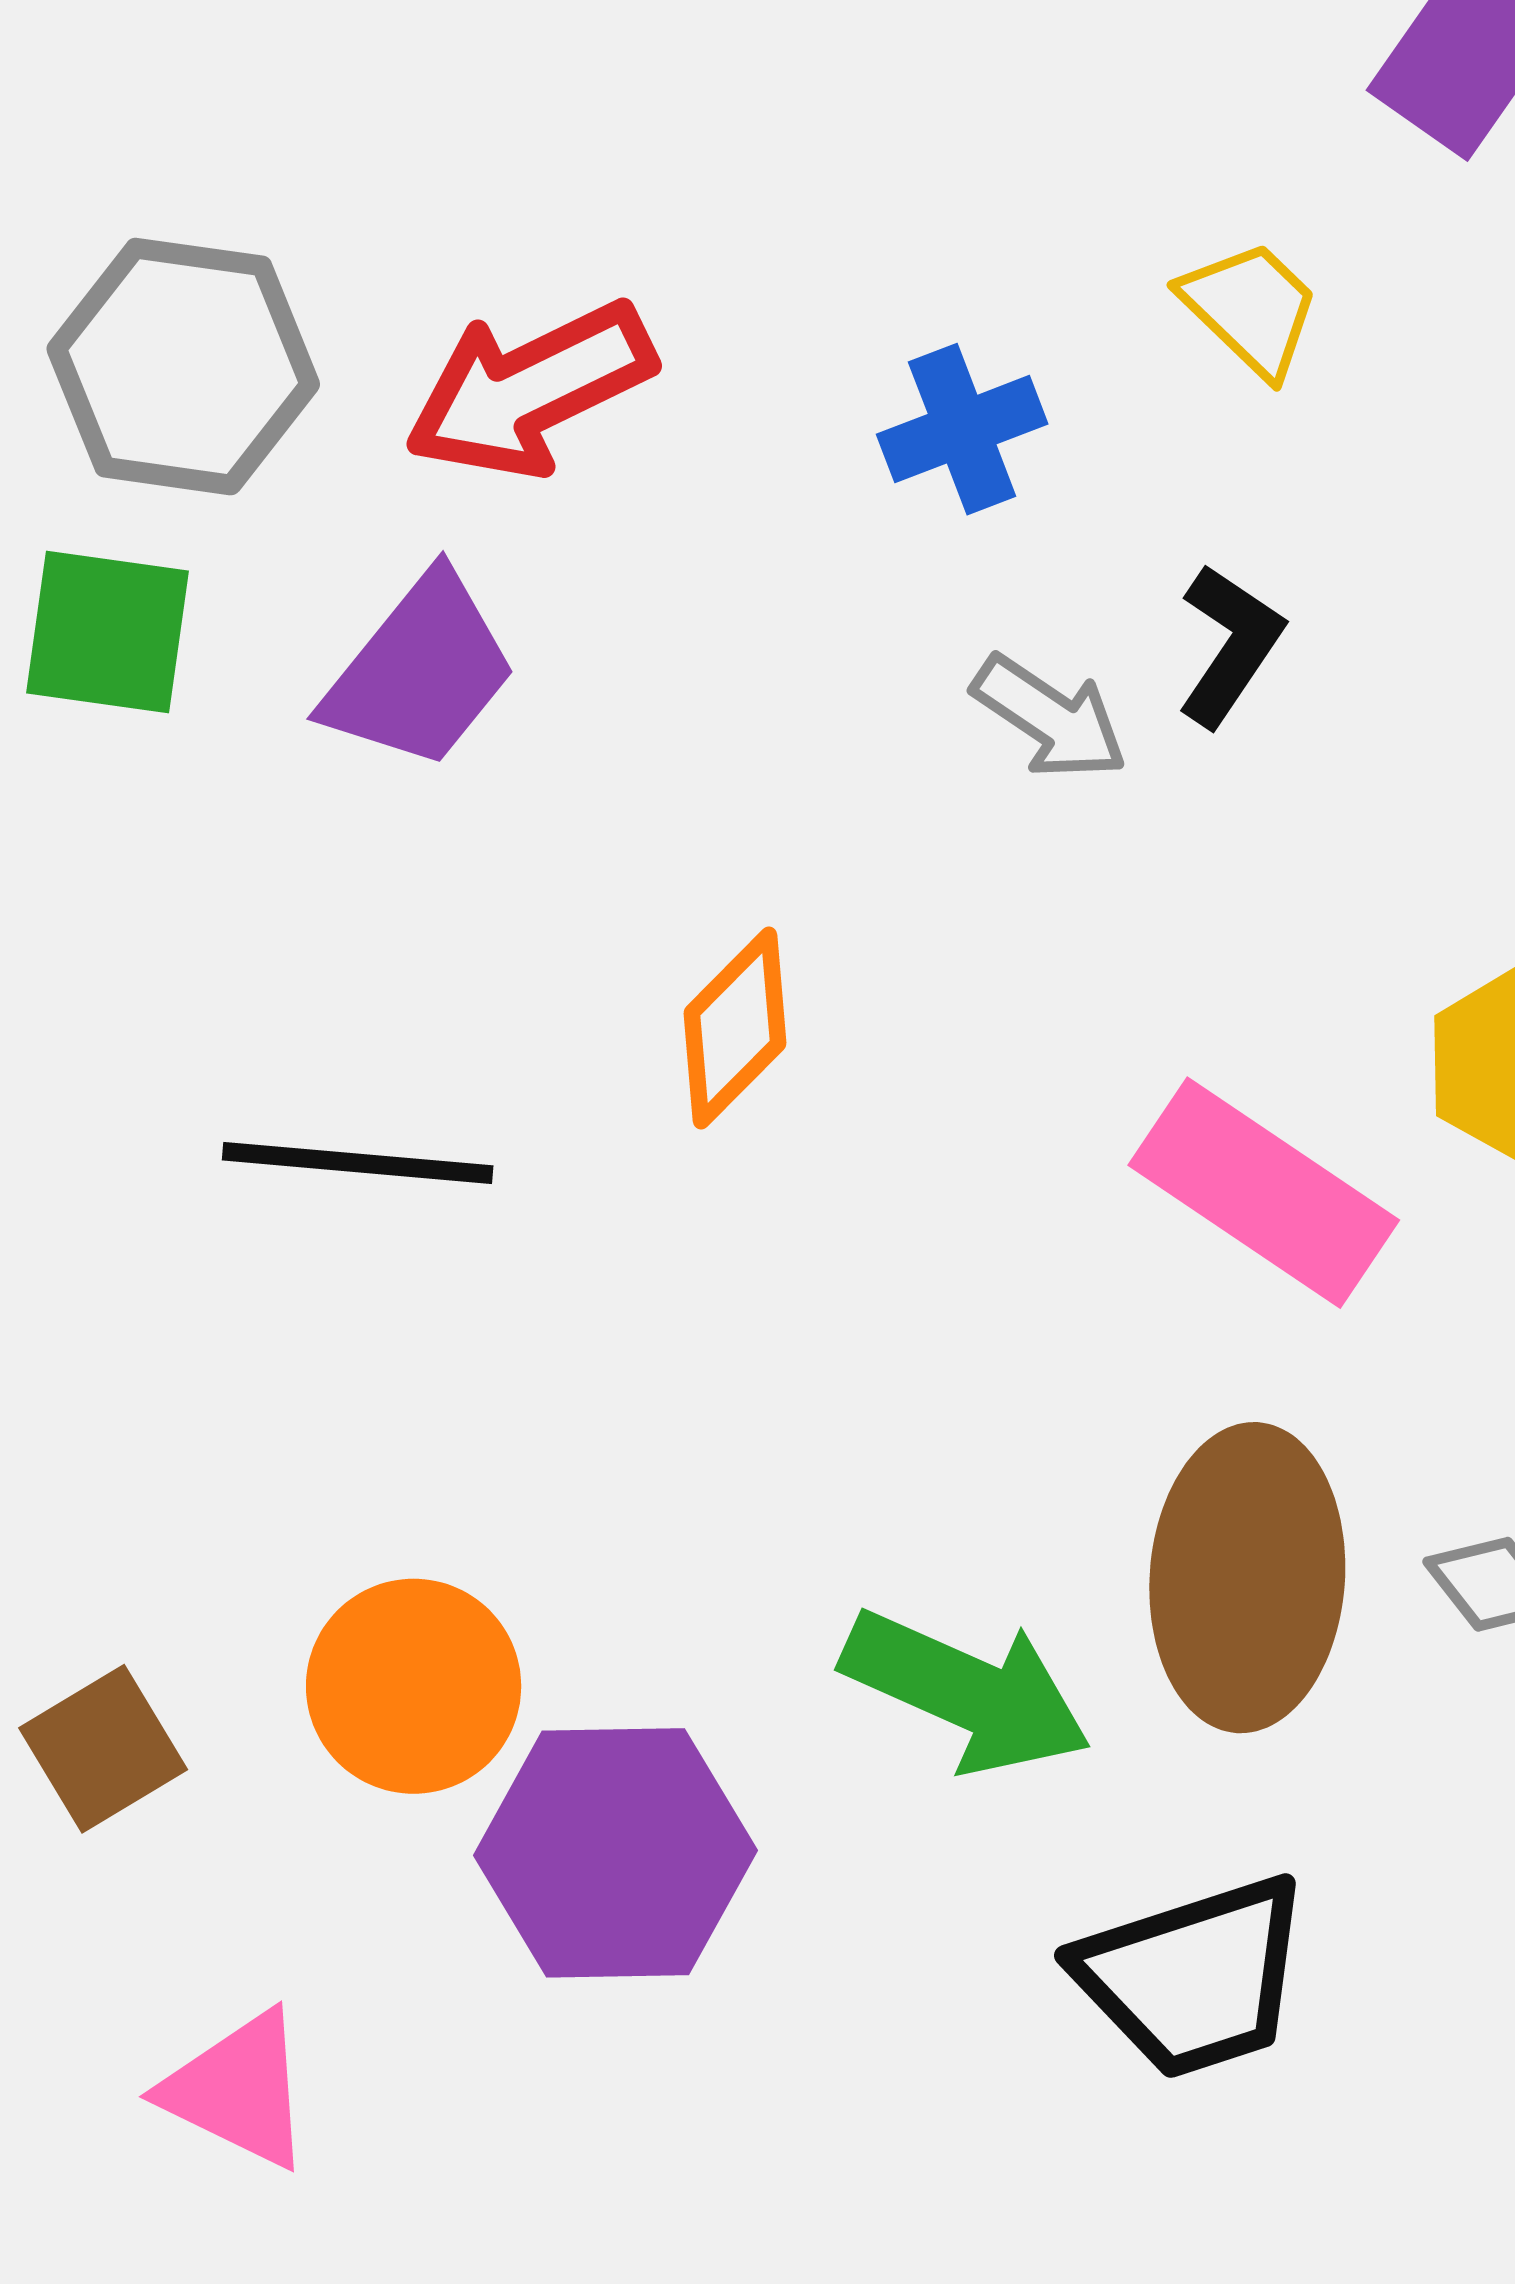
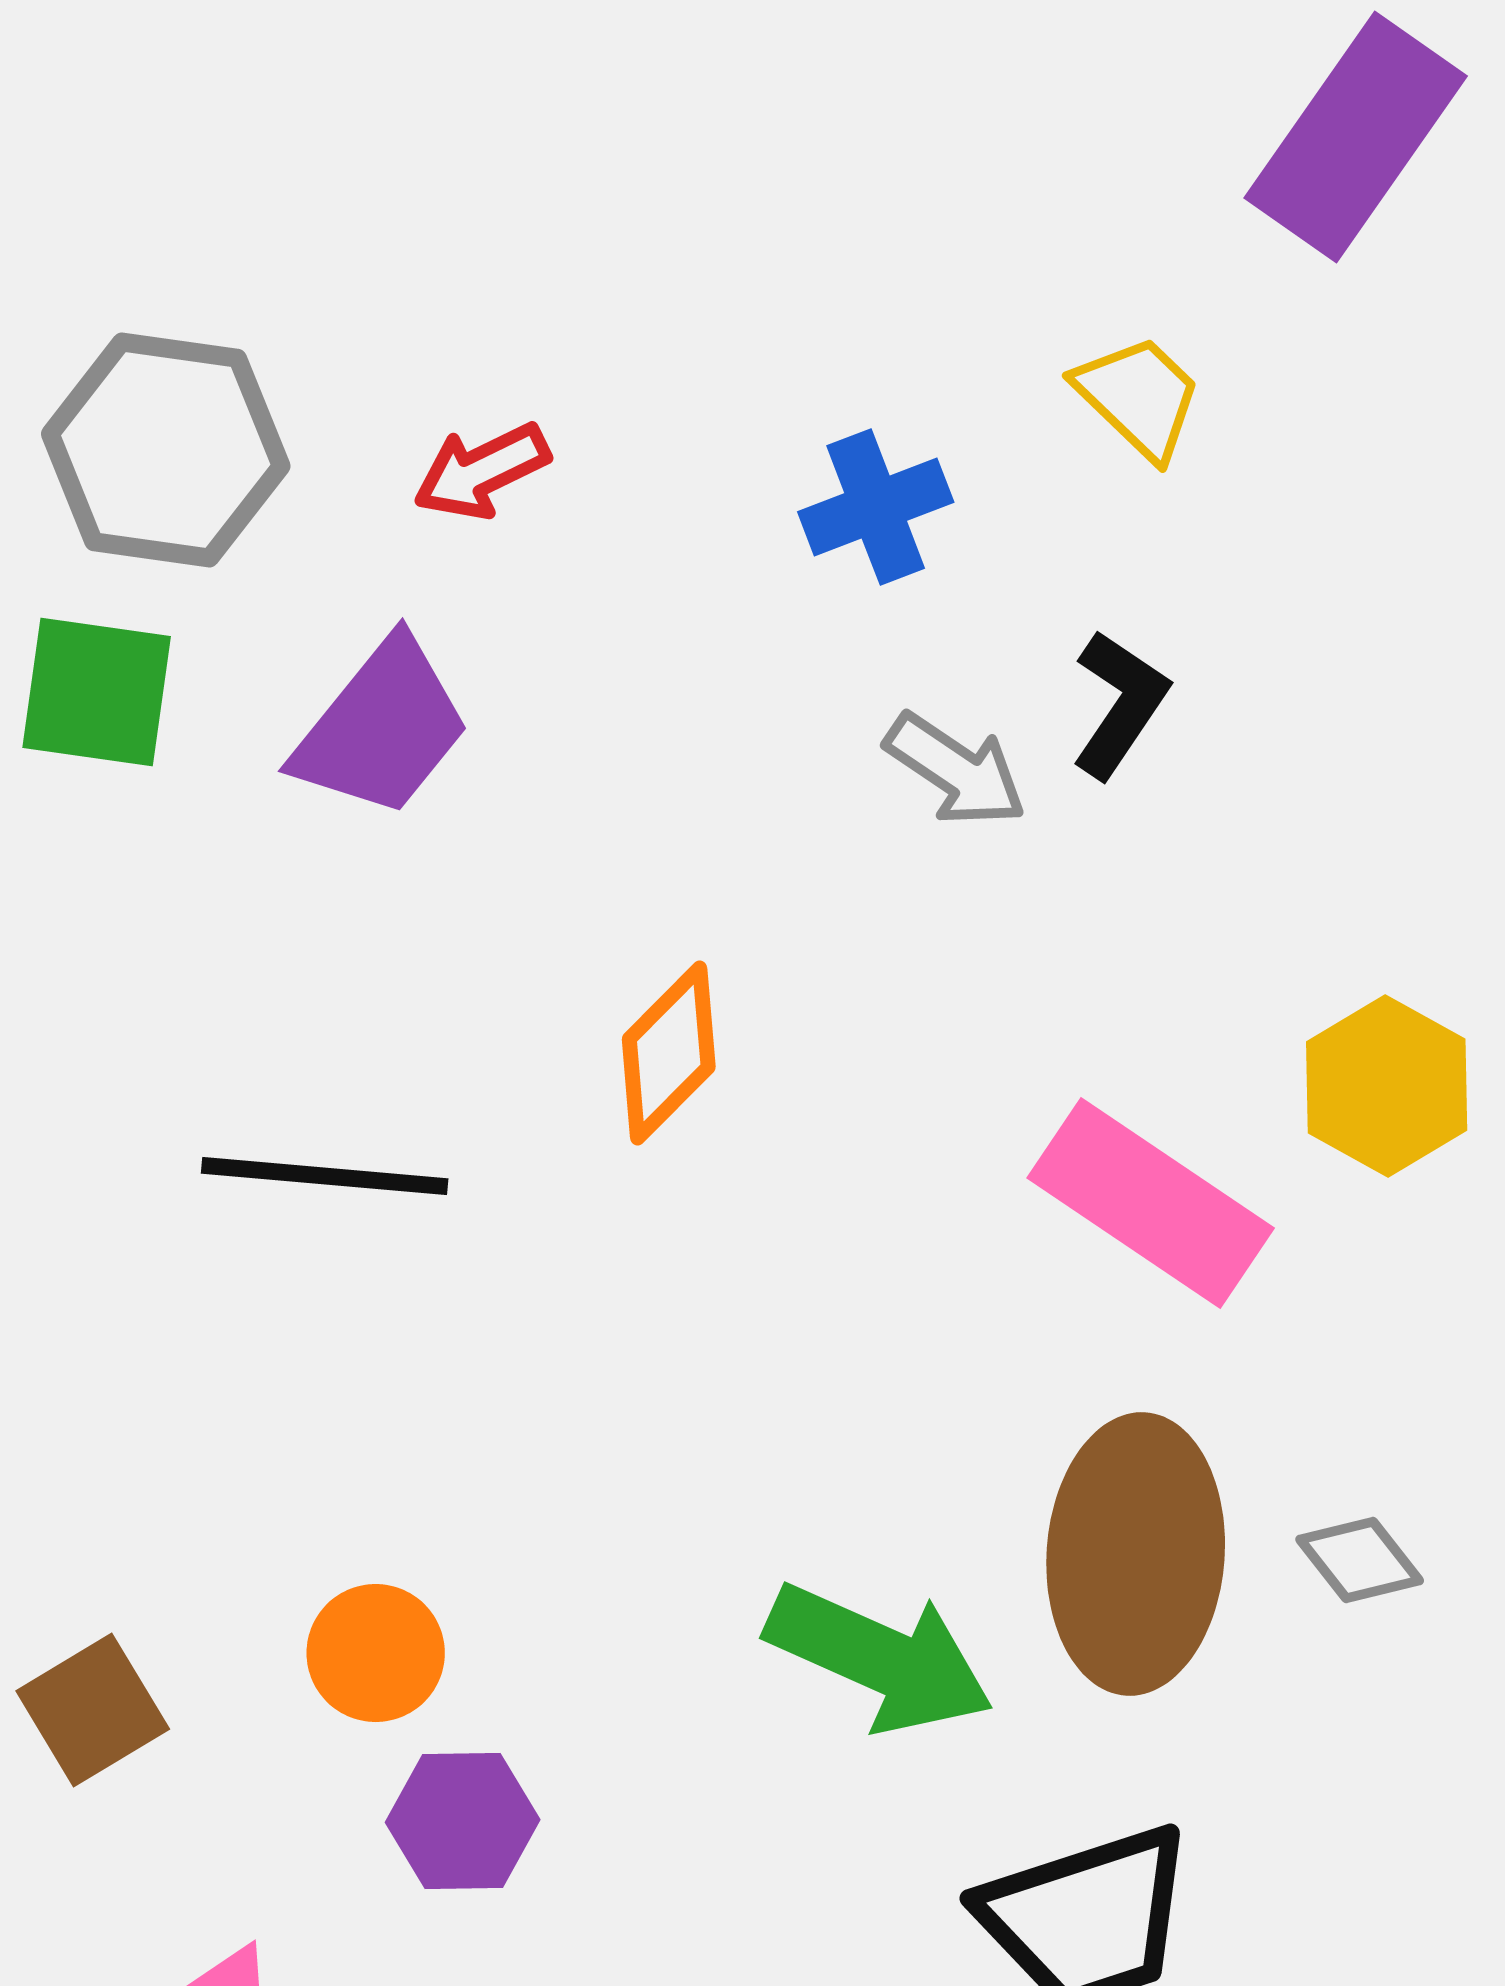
red arrow: (530, 390) -> (482, 471), size x0.6
orange circle: (414, 1686) -> (376, 1653), size x0.7
purple hexagon: (615, 1853) -> (463, 1821), moved, size x0.6

